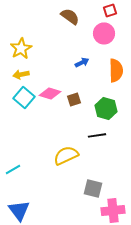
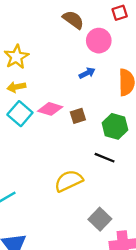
pink circle: (104, 33) -> (99, 41), moved
black line: (97, 135) -> (105, 158), turned 30
gray square: (93, 188) -> (100, 219), turned 30

